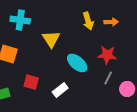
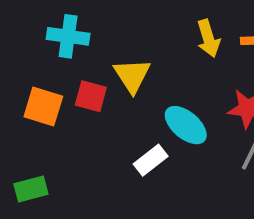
red square: (31, 82) -> (91, 96), moved
white rectangle: (60, 90) -> (151, 160), moved

